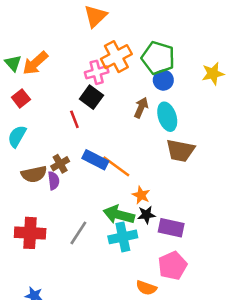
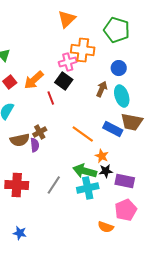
orange cross: (116, 57) -> (83, 50), turned 35
green pentagon: (158, 58) -> (117, 30), moved
orange arrow: (35, 63) -> (34, 80), moved
blue rectangle: (95, 160) -> (113, 129), moved

